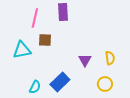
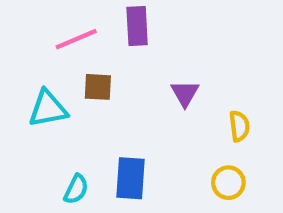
pink line: (35, 18) -> (76, 39), turned 54
purple triangle: (85, 60) -> (185, 93), moved
blue rectangle: (60, 82) -> (131, 178), turned -42

